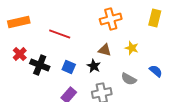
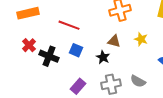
blue square: (69, 67) -> (76, 50), moved
gray semicircle: (129, 79) -> (138, 81), moved

